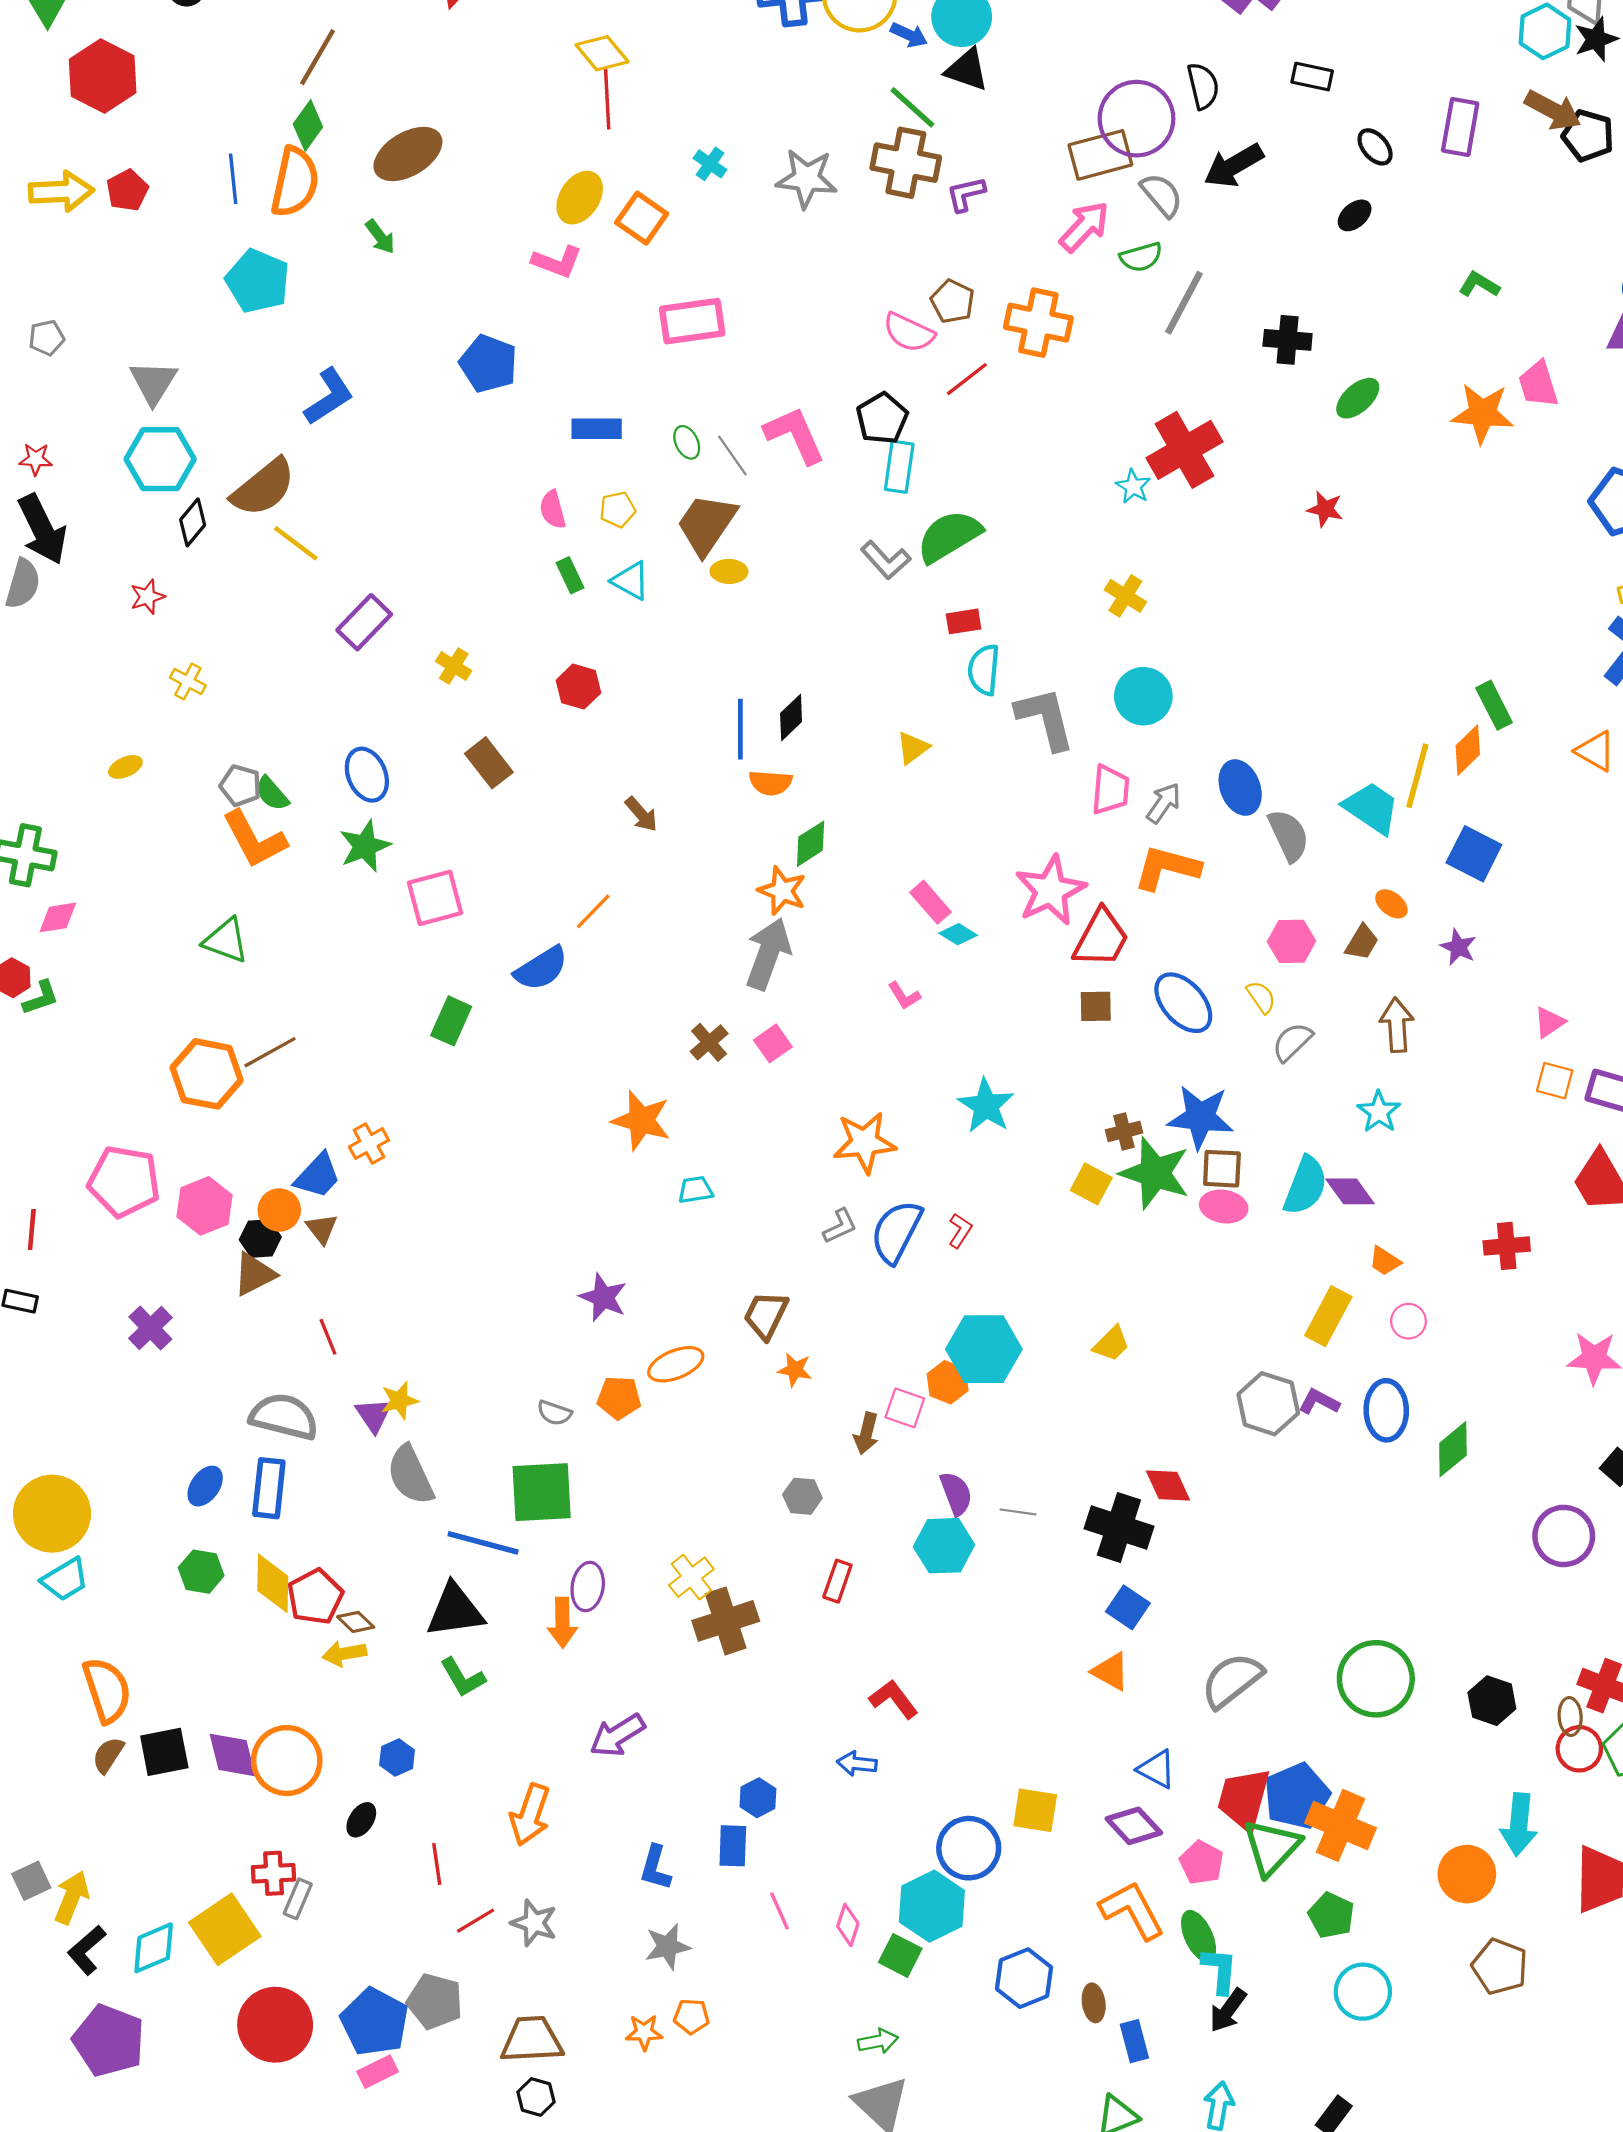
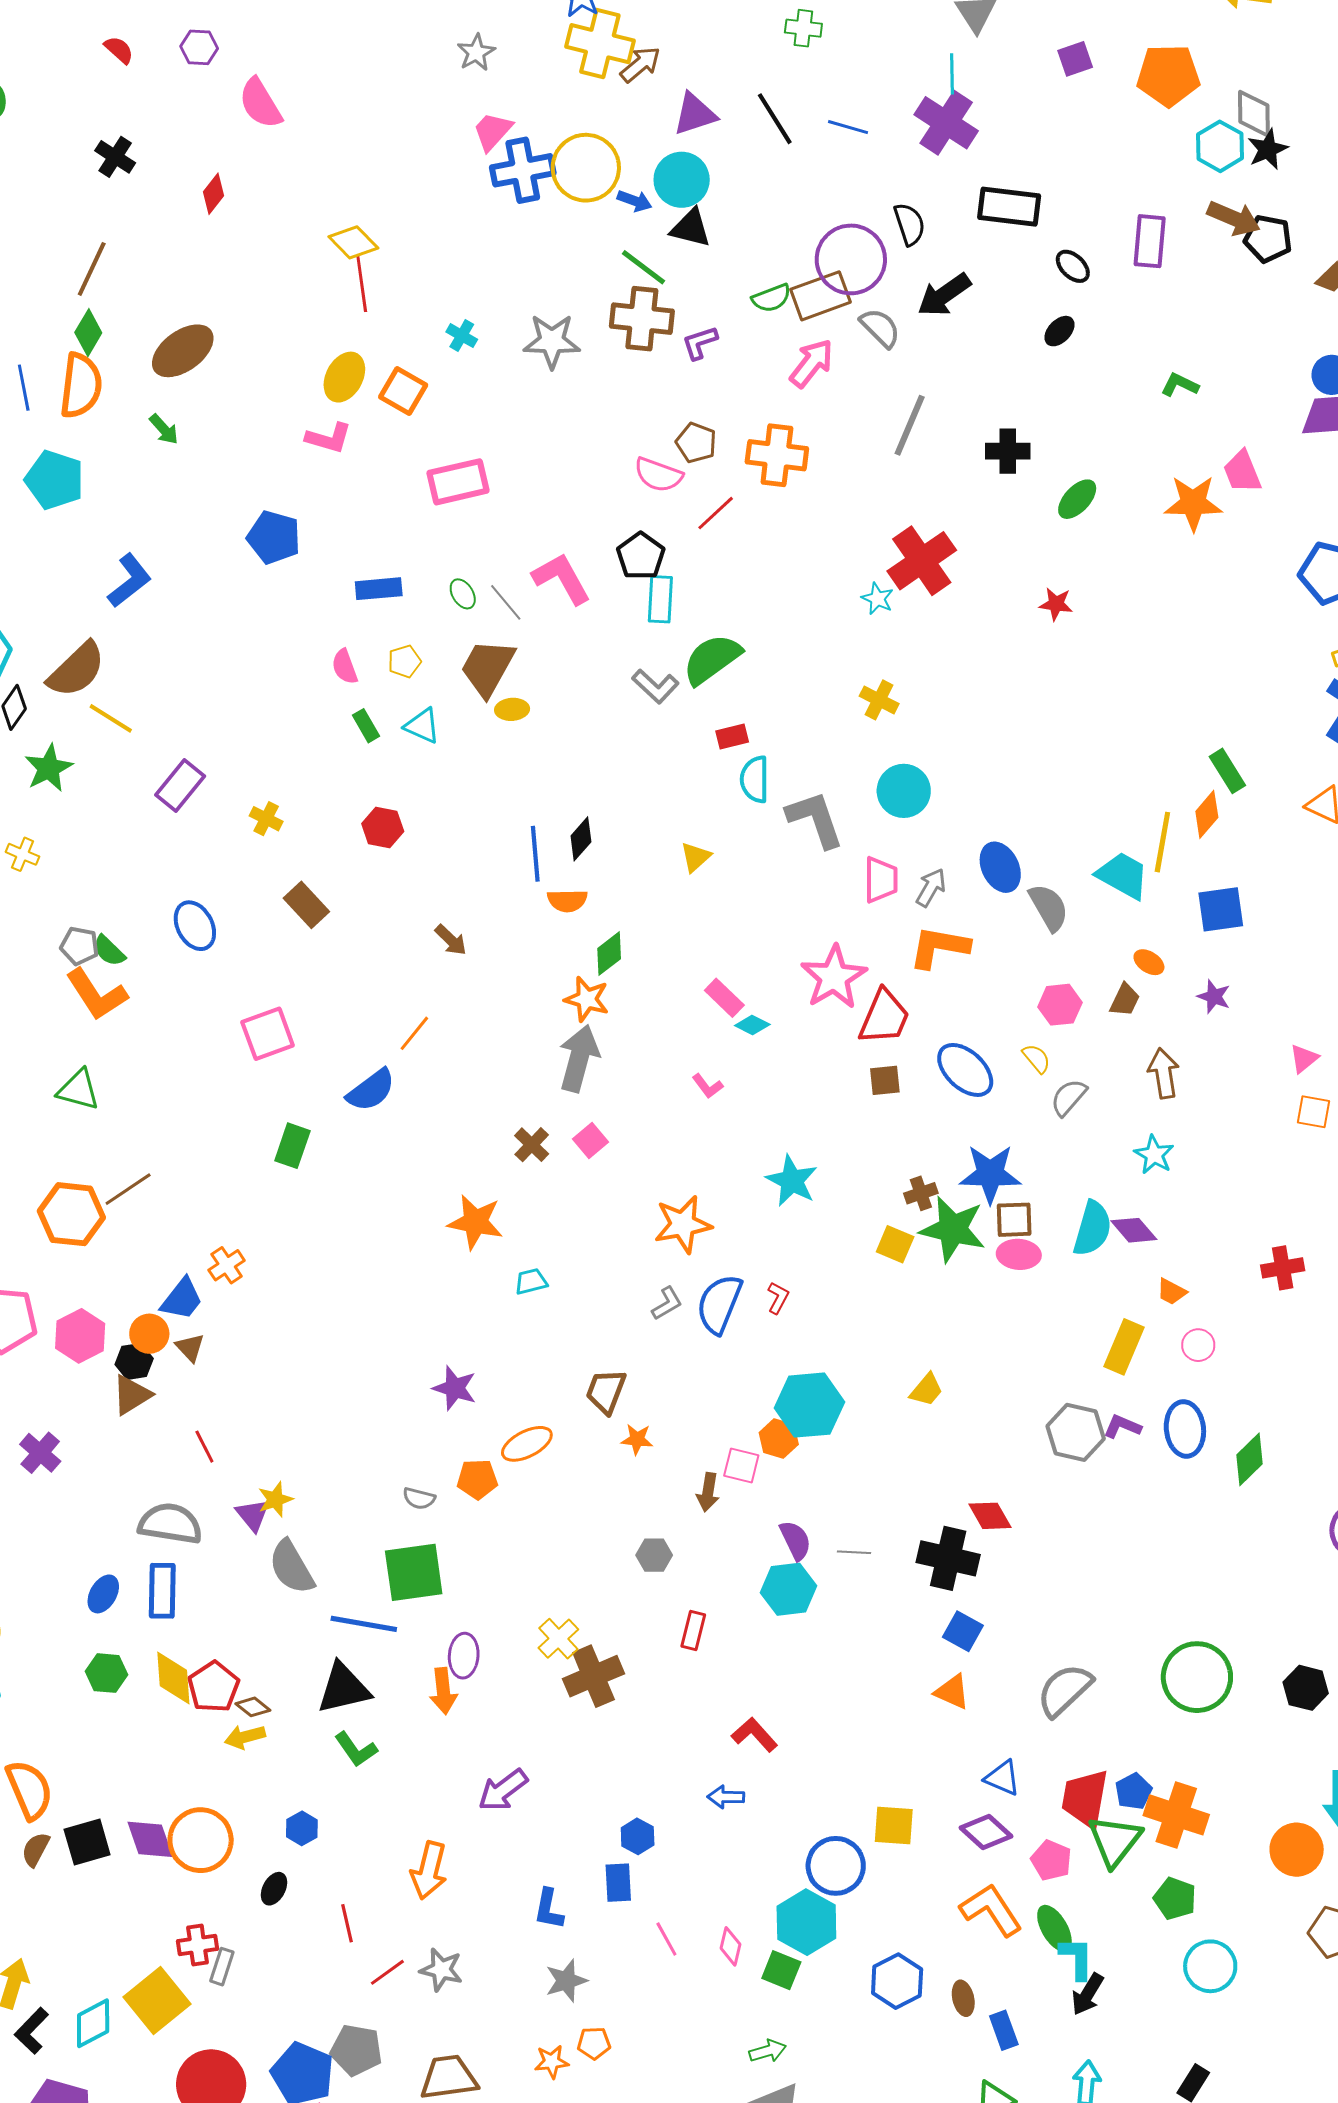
black rectangle: (1312, 77) -> (1009, 207), size x1.6
green semicircle: (1141, 257) -> (771, 298), moved
green star: (365, 846) -> (49, 768), moved
blue square: (1474, 854) -> (1221, 909), turned -30
blue pentagon: (1297, 1796) -> (1134, 1791), size x0.6

